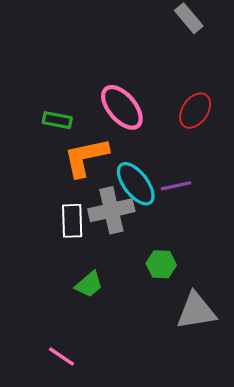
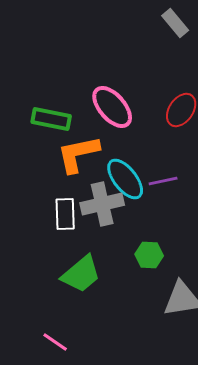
green rectangle: (57, 120) -> (51, 119), size x1.4
green trapezoid: (89, 284) -> (81, 274), size x1.5

